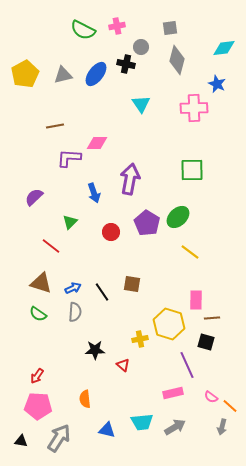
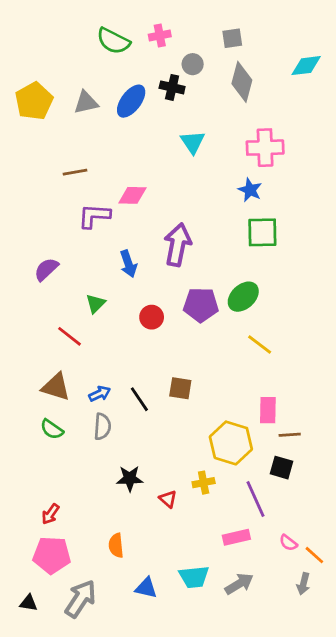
blue star: (217, 84) -> (250, 190), moved
purple pentagon: (147, 223) -> (201, 305), turned -30
yellow cross: (140, 339) -> (204, 483), moved

